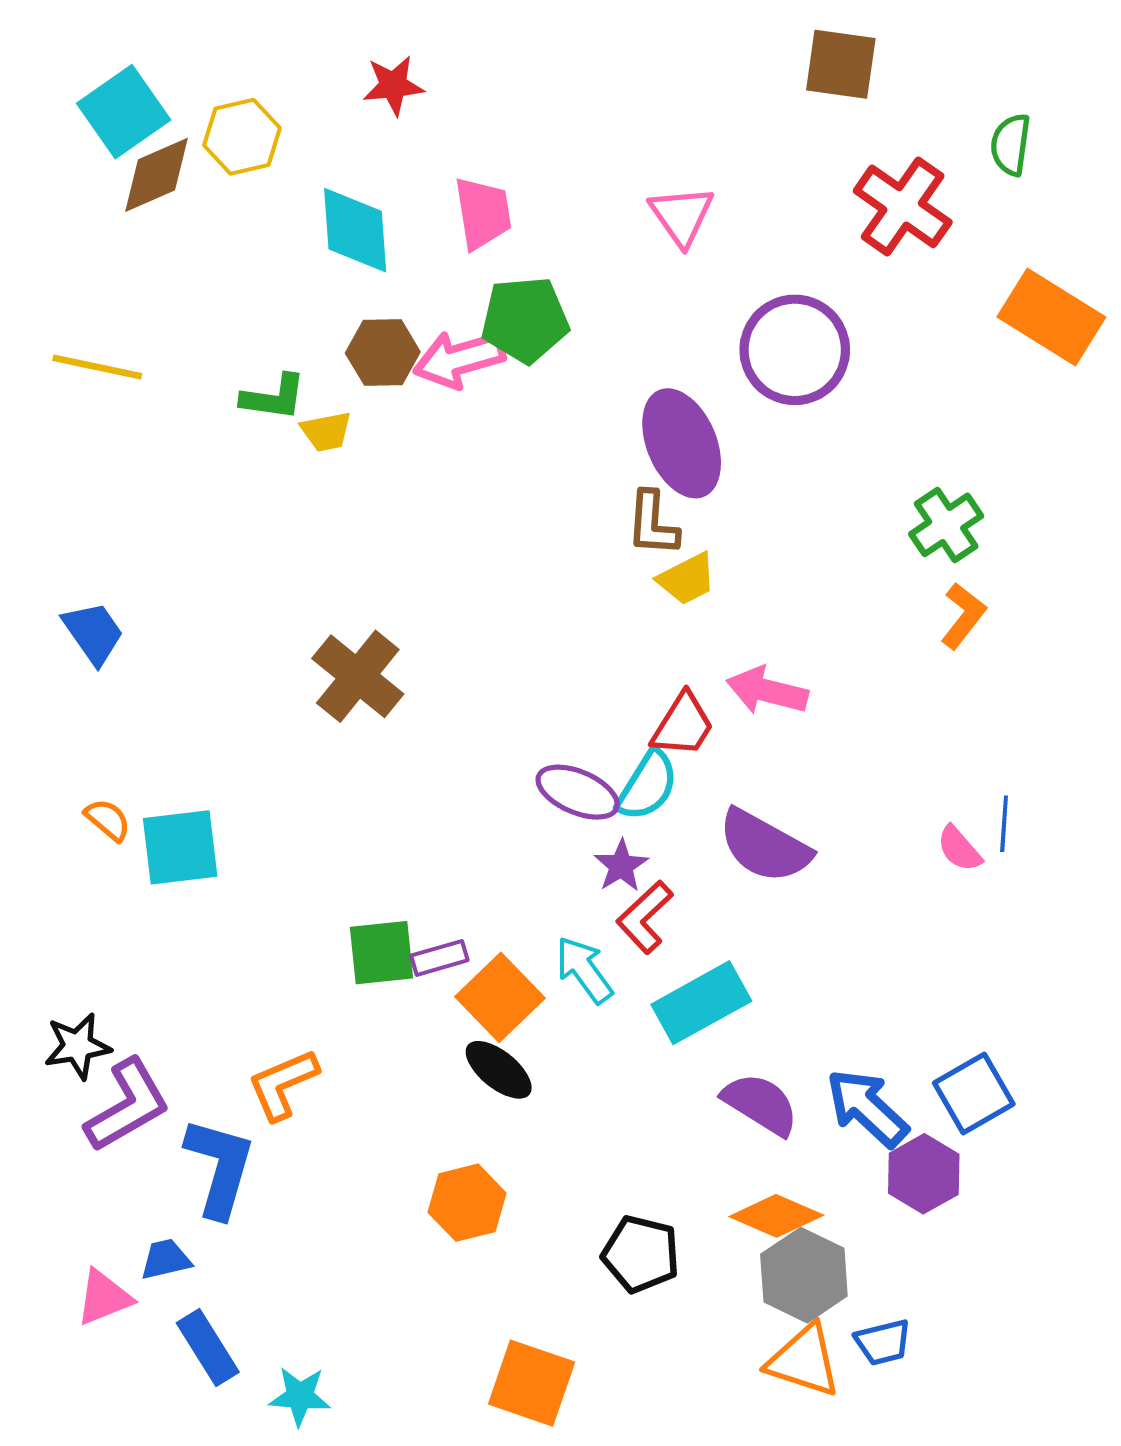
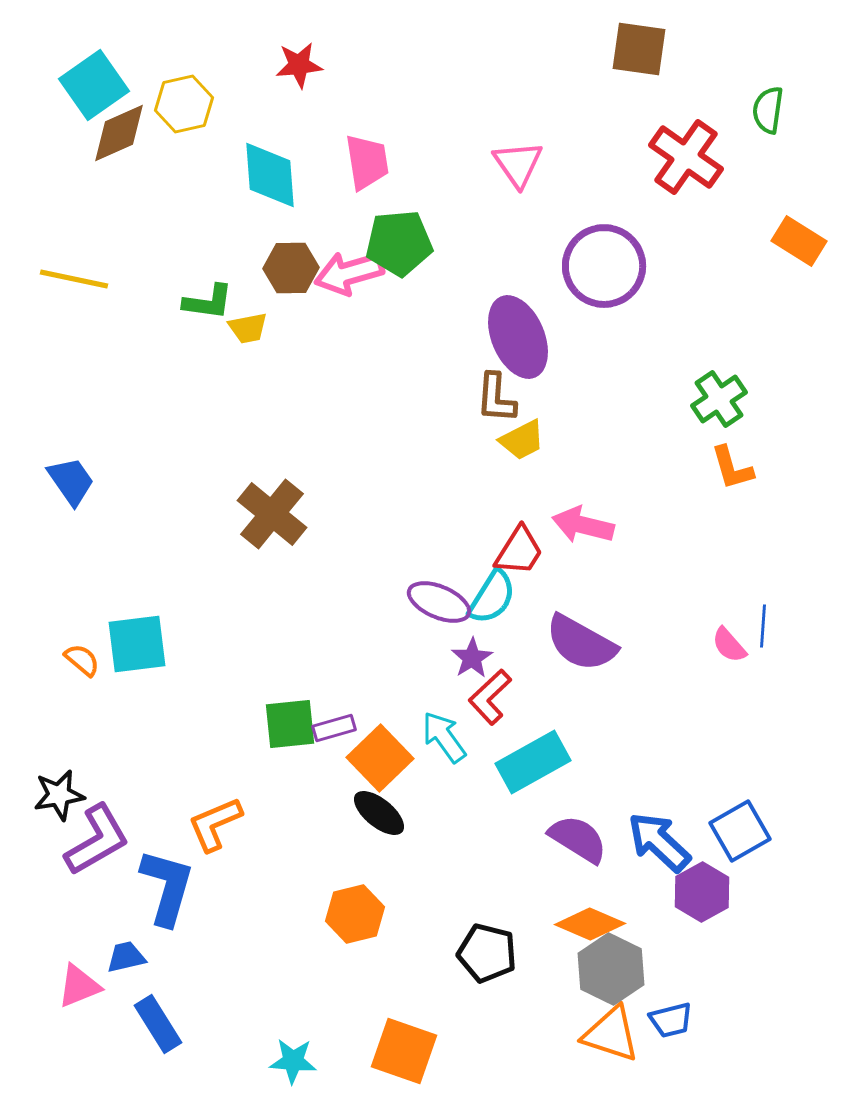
orange rectangle: (1051, 317) -> (799, 241), size x0.7
orange L-shape: (963, 616) -> (732, 468), turned 126
orange semicircle: (108, 820) -> (82, 660), moved
cyan star: (300, 1396) -> (293, 1061), moved

